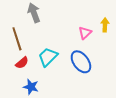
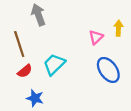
blue ellipse: (81, 62) -> (108, 70), moved

